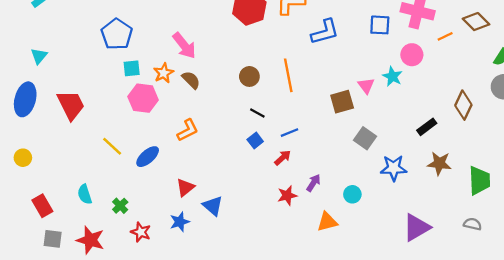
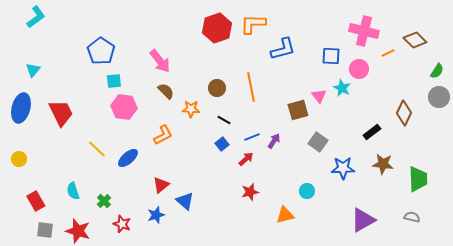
blue square: (380, 25) -> (331, 56), moved
orange star: (164, 73) -> (191, 109), moved, turned 30
purple arrow: (313, 183) -> (274, 141), moved

